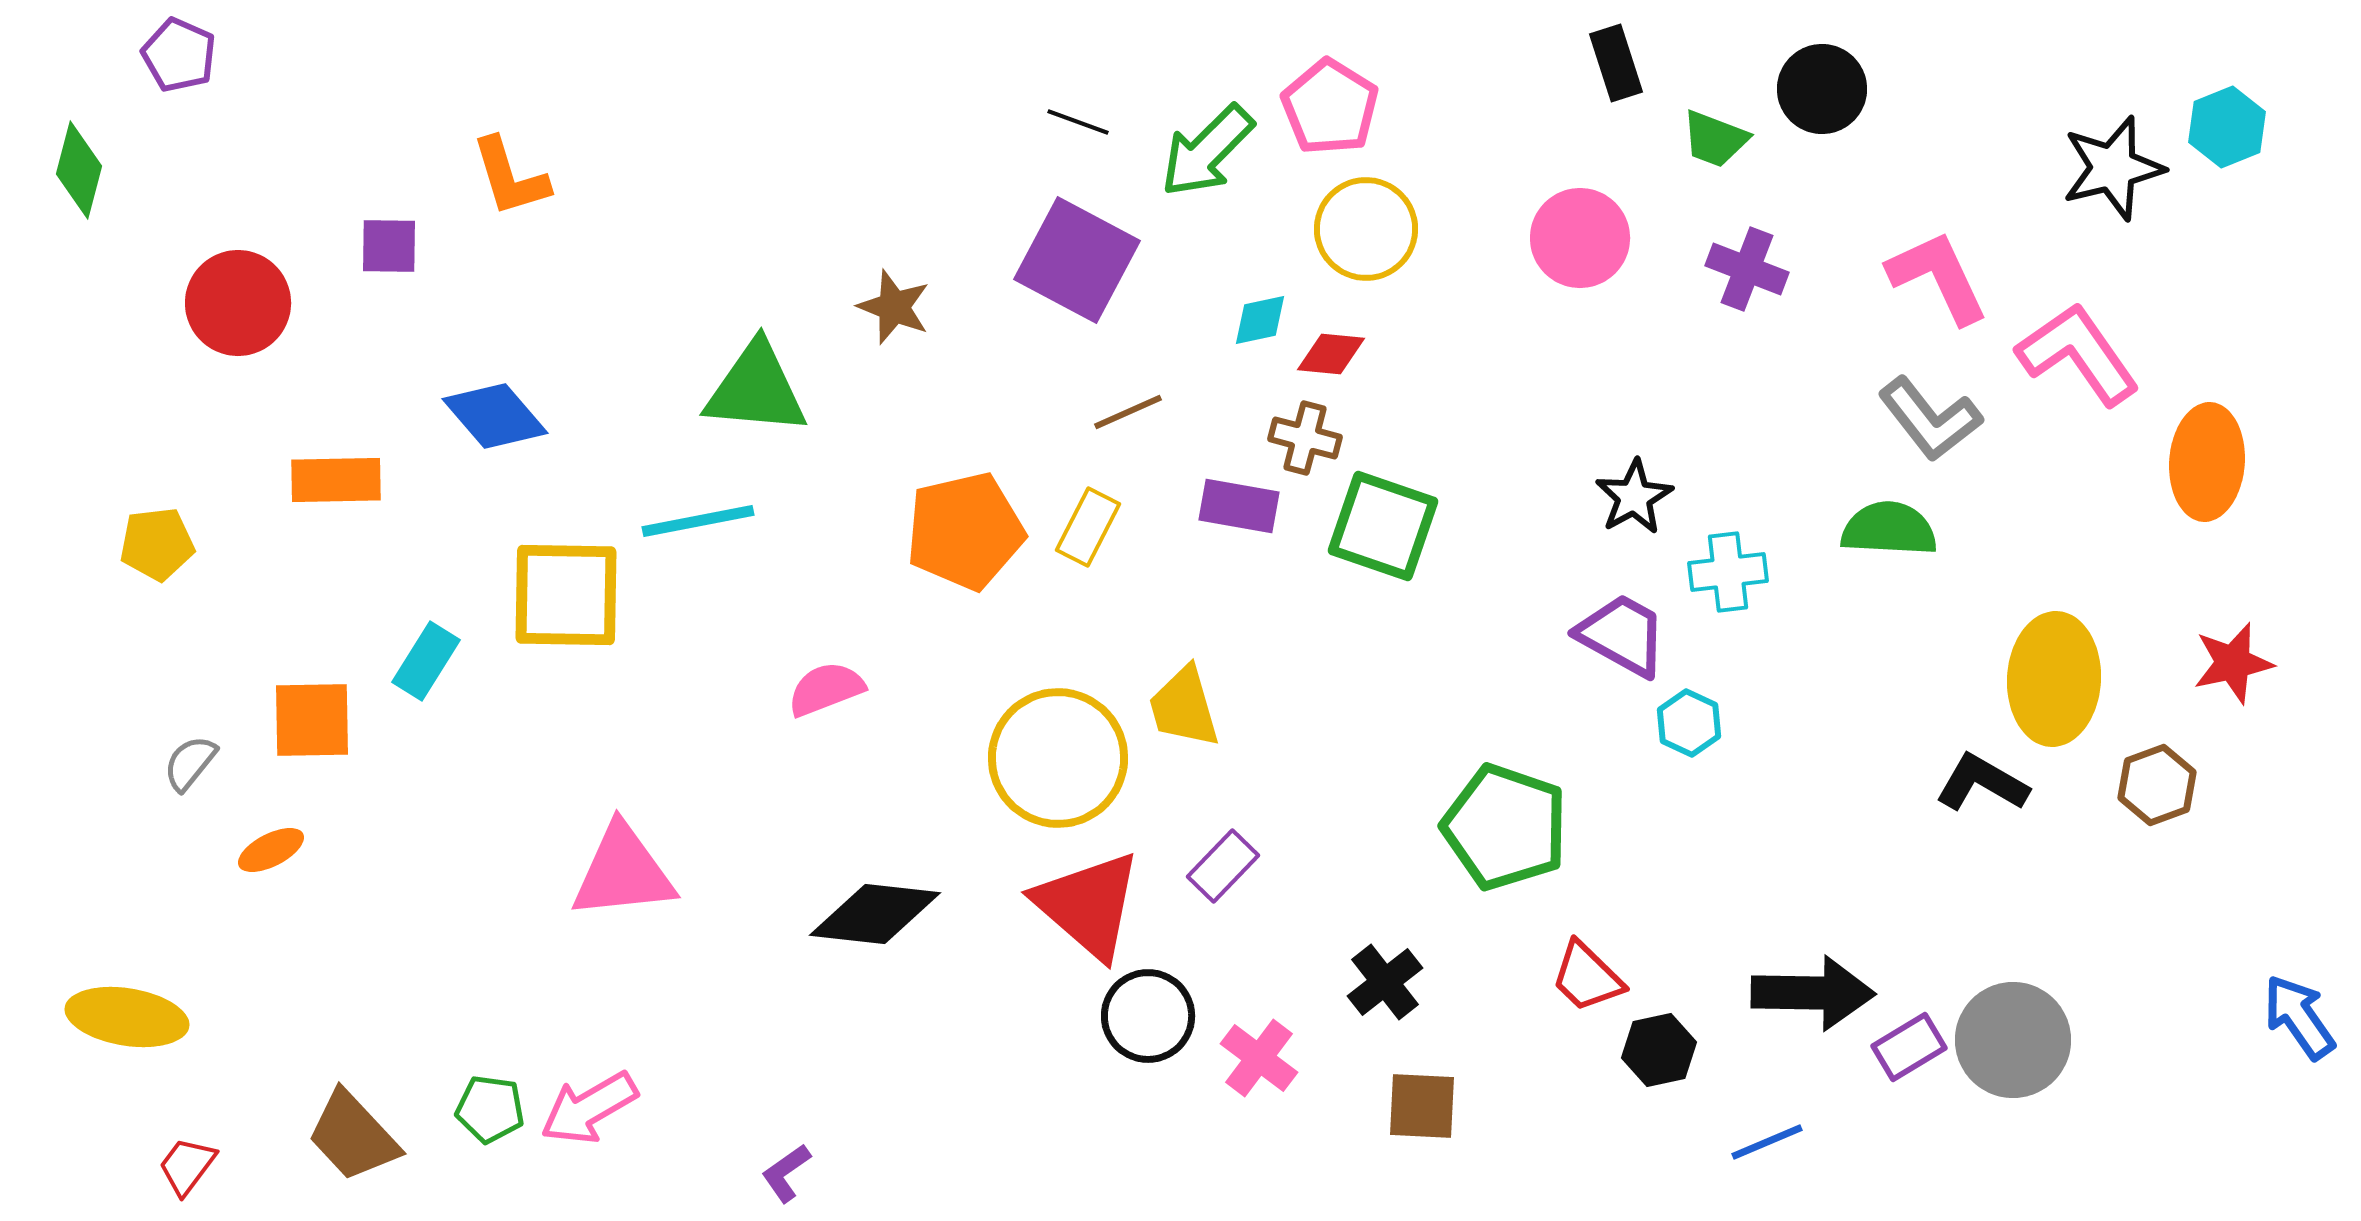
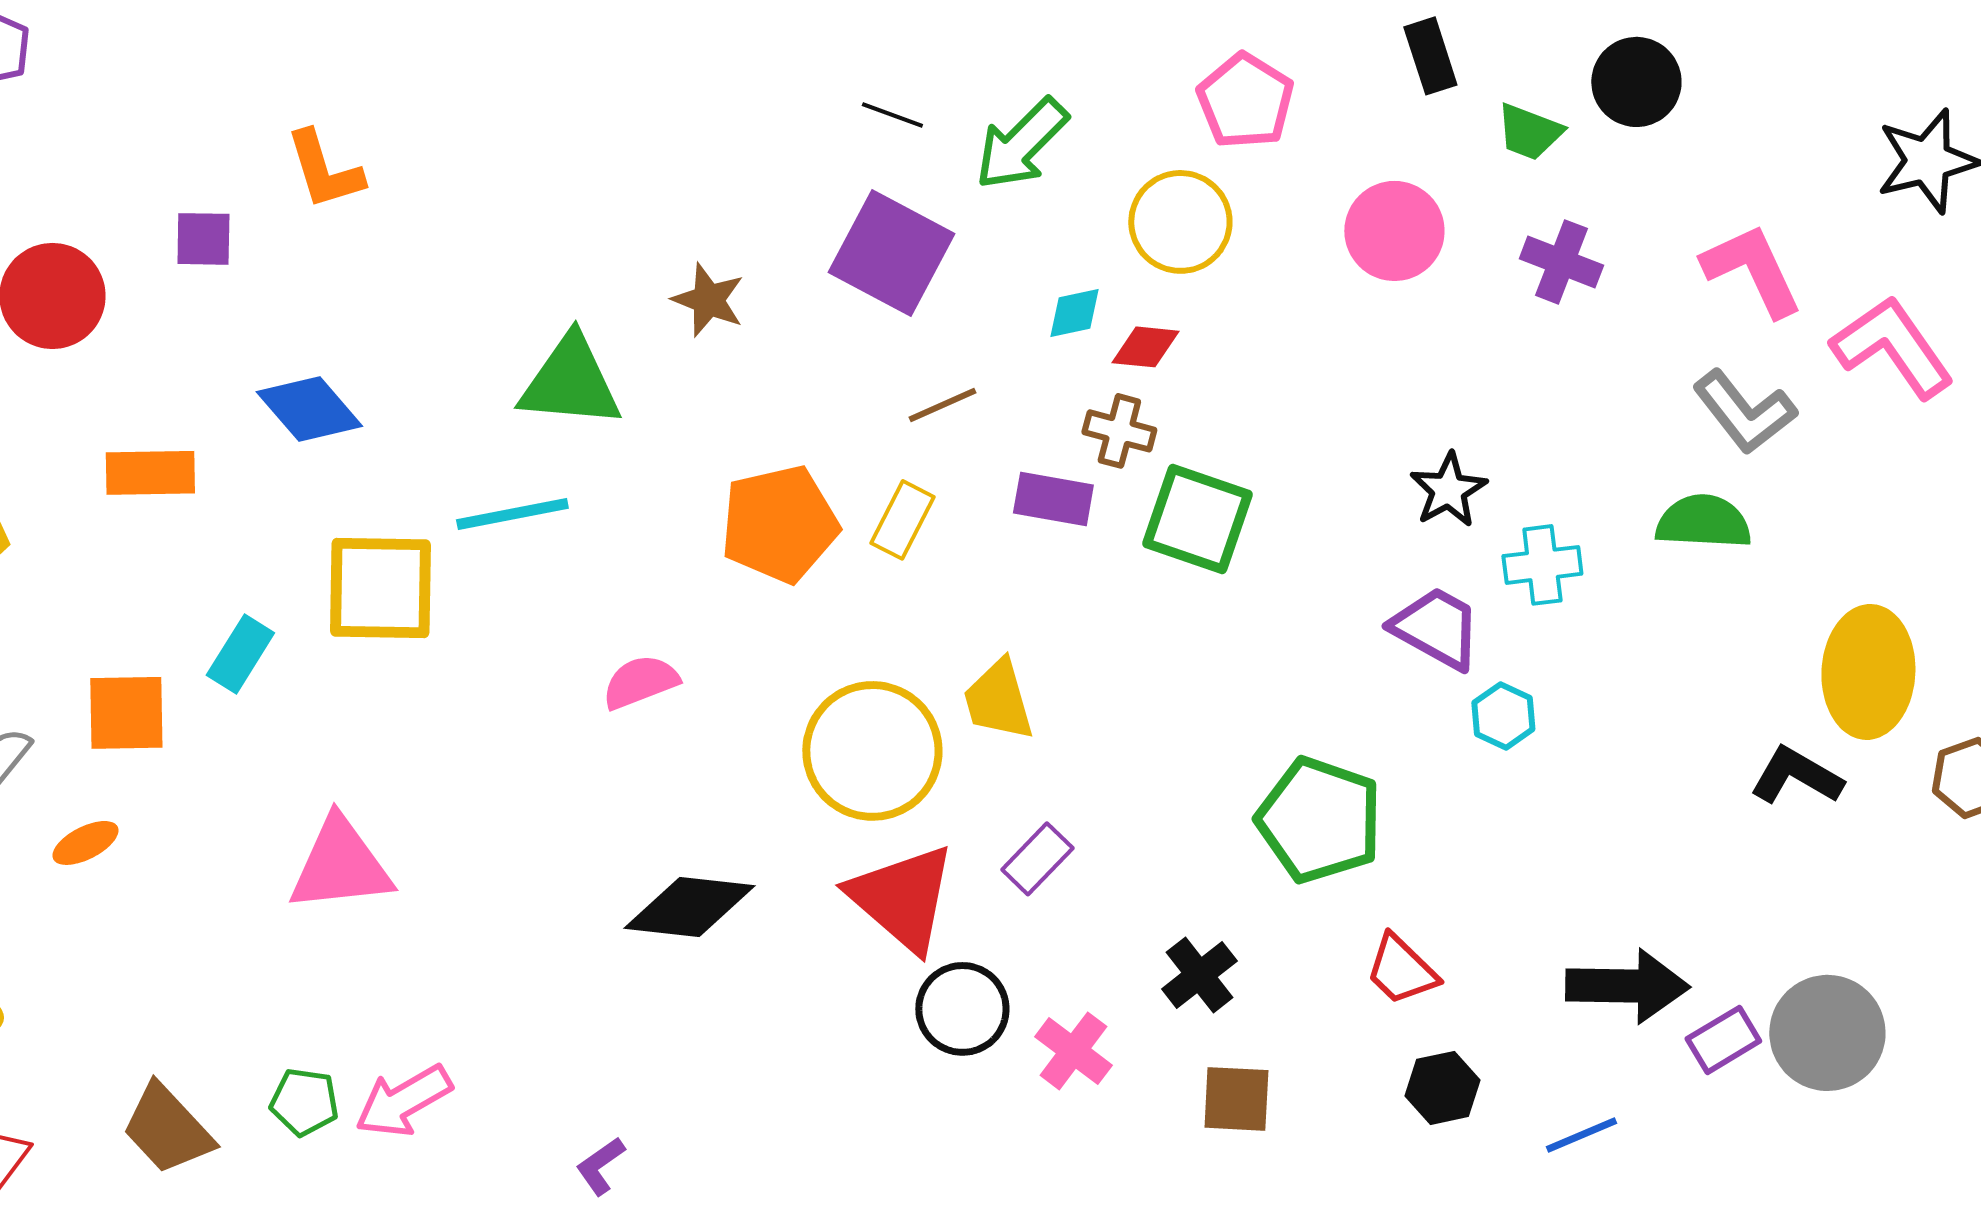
pink pentagon: (1330, 107) -> (1245, 101), moved
pink triangle: (623, 872) -> (340, 865), moved
black hexagon: (1659, 1050) -> (1442, 1088), moved

